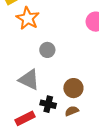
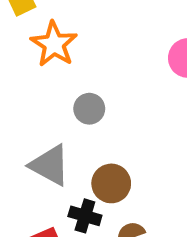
brown circle: (73, 88) -> (111, 183), moved

